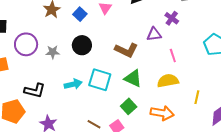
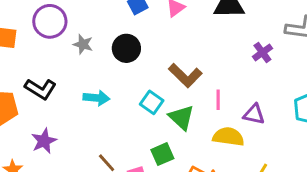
purple triangle: (154, 34) -> (254, 114), moved
pink line: (173, 56) -> (218, 100), moved
cyan square: (100, 80) -> (152, 102), moved, size x0.7

